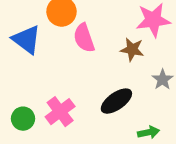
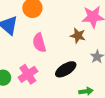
pink semicircle: (84, 38) -> (39, 43), moved

